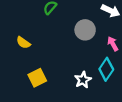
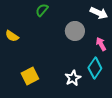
yellow semicircle: (23, 43) -> (12, 36), moved

